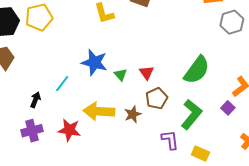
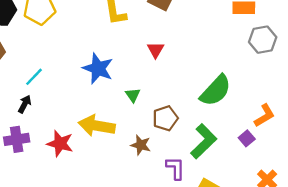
red triangle: (147, 73) -> (156, 50), moved
green triangle: (121, 75) -> (133, 95), moved
cyan line: (62, 84) -> (34, 77), moved
brown star: (133, 114) -> (141, 145), moved, turned 30

